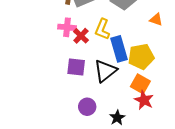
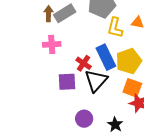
yellow L-shape: (102, 29) -> (115, 28), moved
red cross: (81, 36) -> (84, 63), moved

